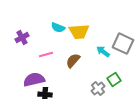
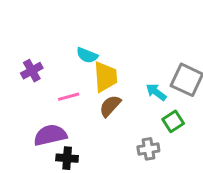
yellow trapezoid: (79, 32) -> (105, 77), moved, turned -90
green square: (114, 80) -> (173, 121), moved
gray cross: (98, 89) -> (148, 149), turned 32

